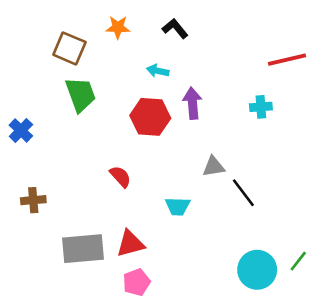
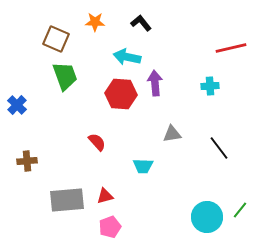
cyan arrow: (158, 71) -> (127, 57), size x1.5
black line: (243, 193) -> (219, 148), moved
red triangle: (130, 244) -> (105, 196), size x0.7

